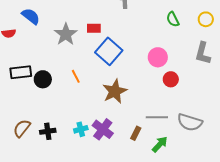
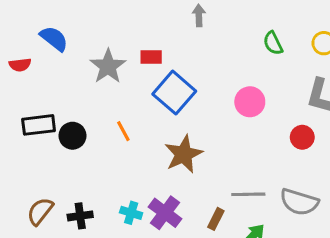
red circle: (171, 79) -> (302, 137), moved
cyan cross: (81, 129) -> (131, 213), turned 32

